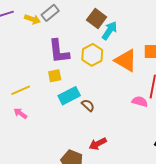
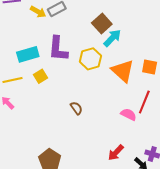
yellow square: (55, 76) -> (40, 76), moved, turned -32
cyan rectangle: (69, 96) -> (28, 54), moved
red arrow: (98, 144) -> (116, 153), moved, turned -30

